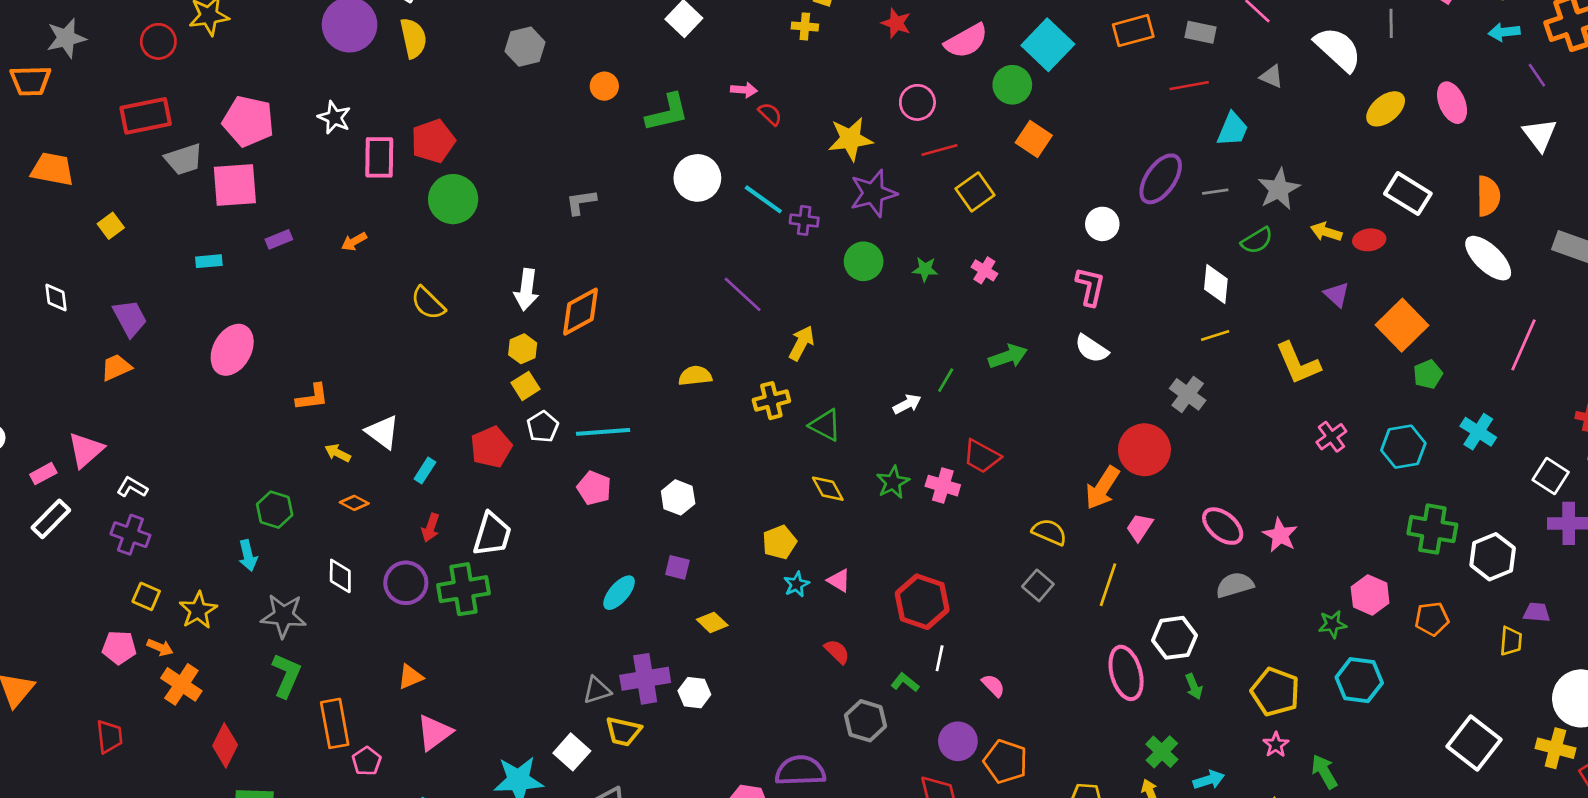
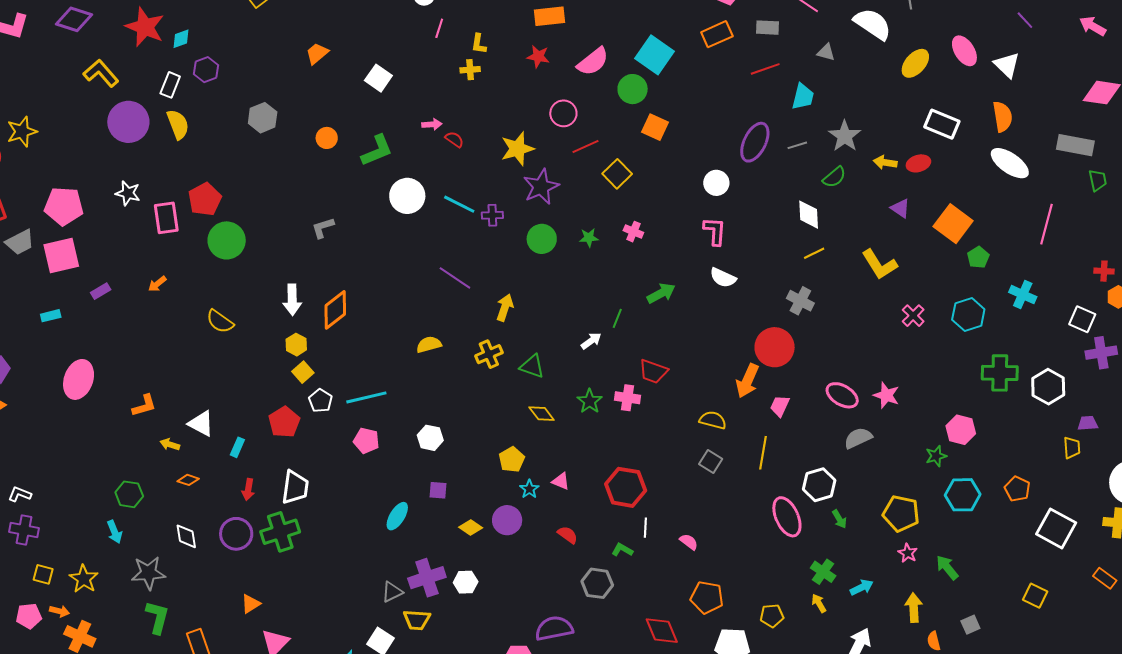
white triangle: (1540, 135) -> (1007, 65), moved
orange pentagon: (1432, 619) -> (1017, 489), moved, turned -30
purple circle: (958, 741) -> (507, 520), moved

